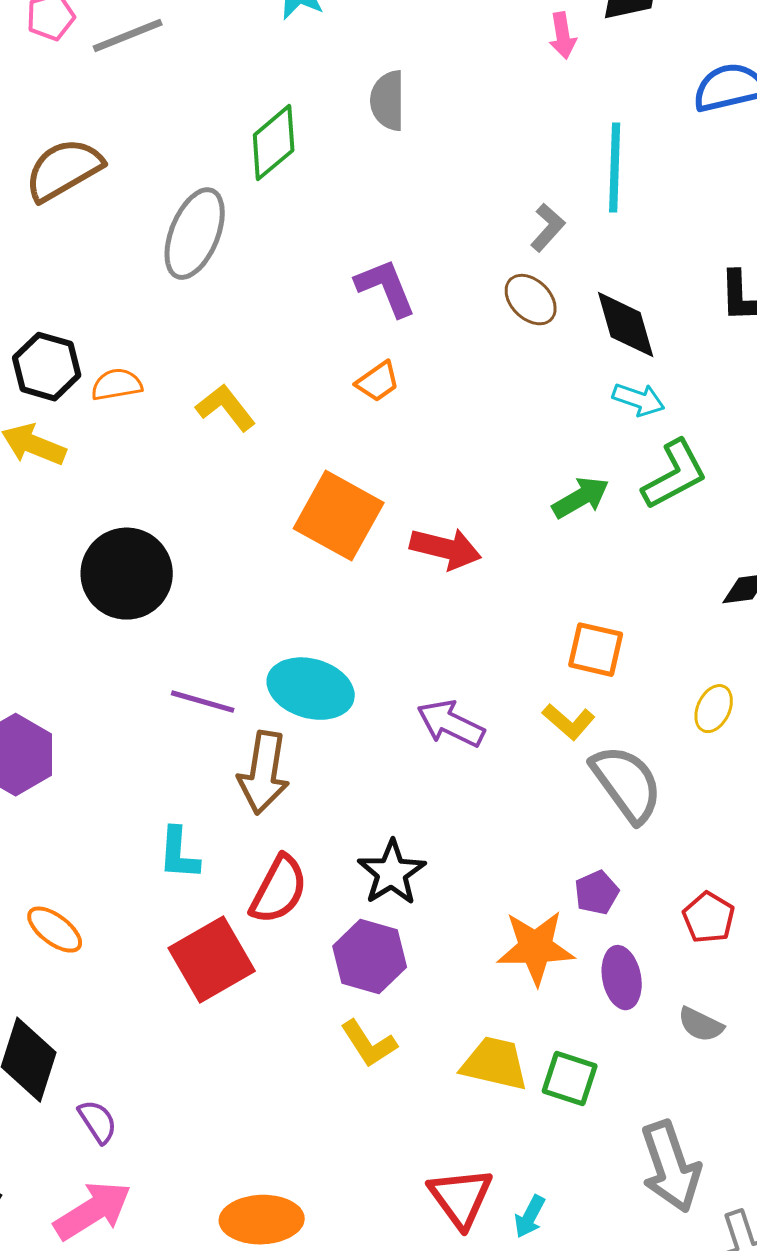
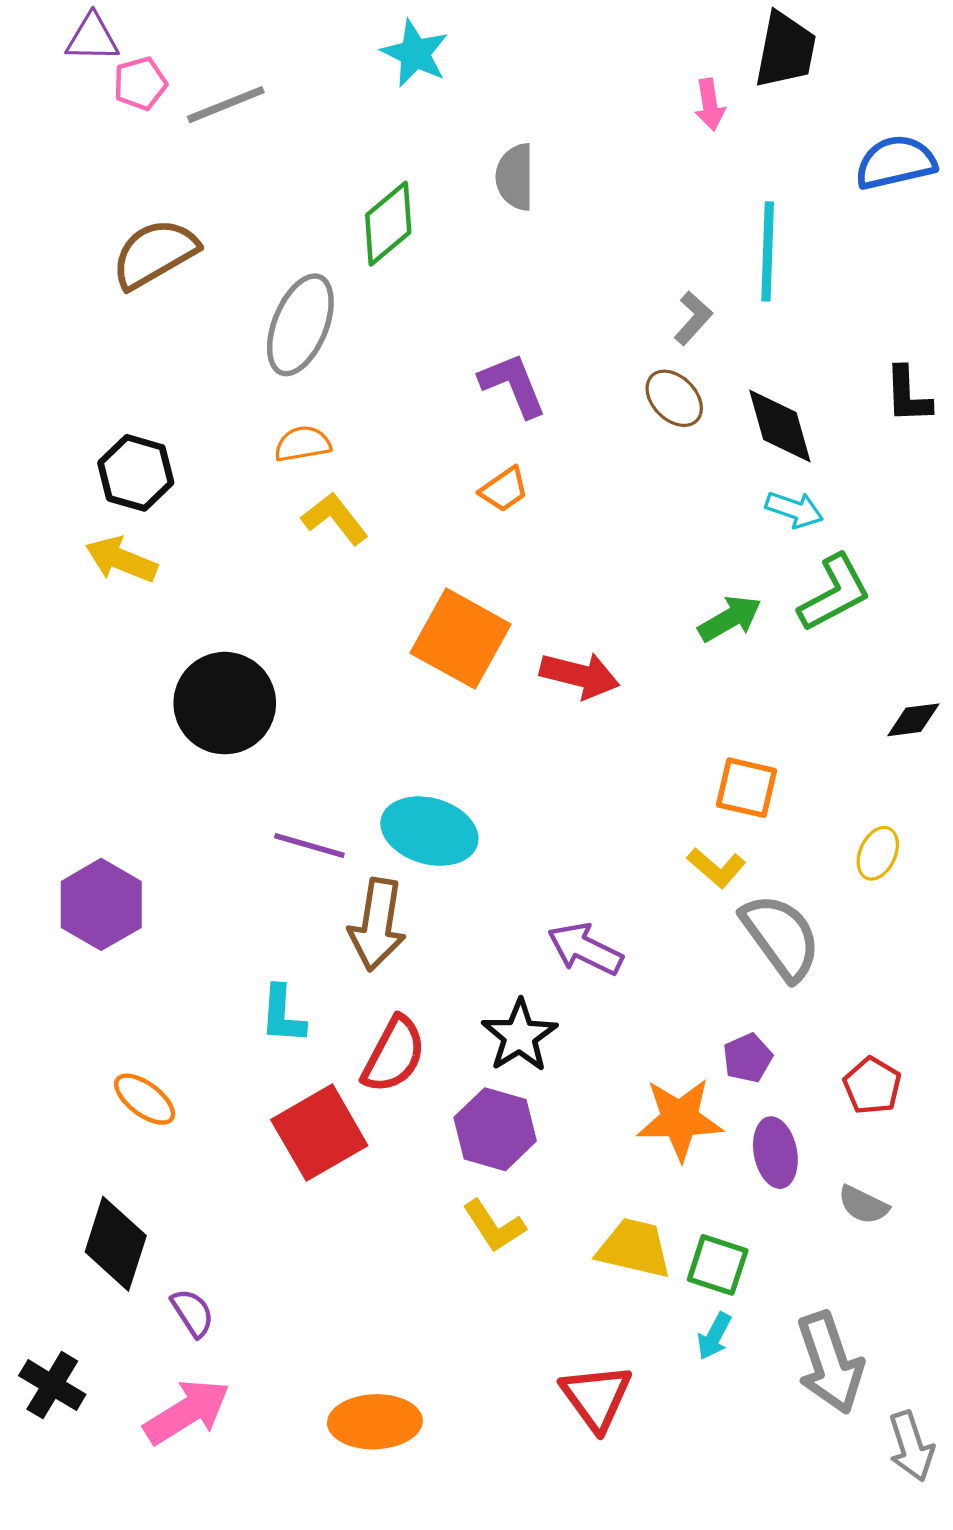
orange semicircle: (117, 385) -> (303, 444), moved
purple arrow: (451, 724) -> (585, 949), moved
cyan arrow: (530, 1217) -> (714, 1336), moved

